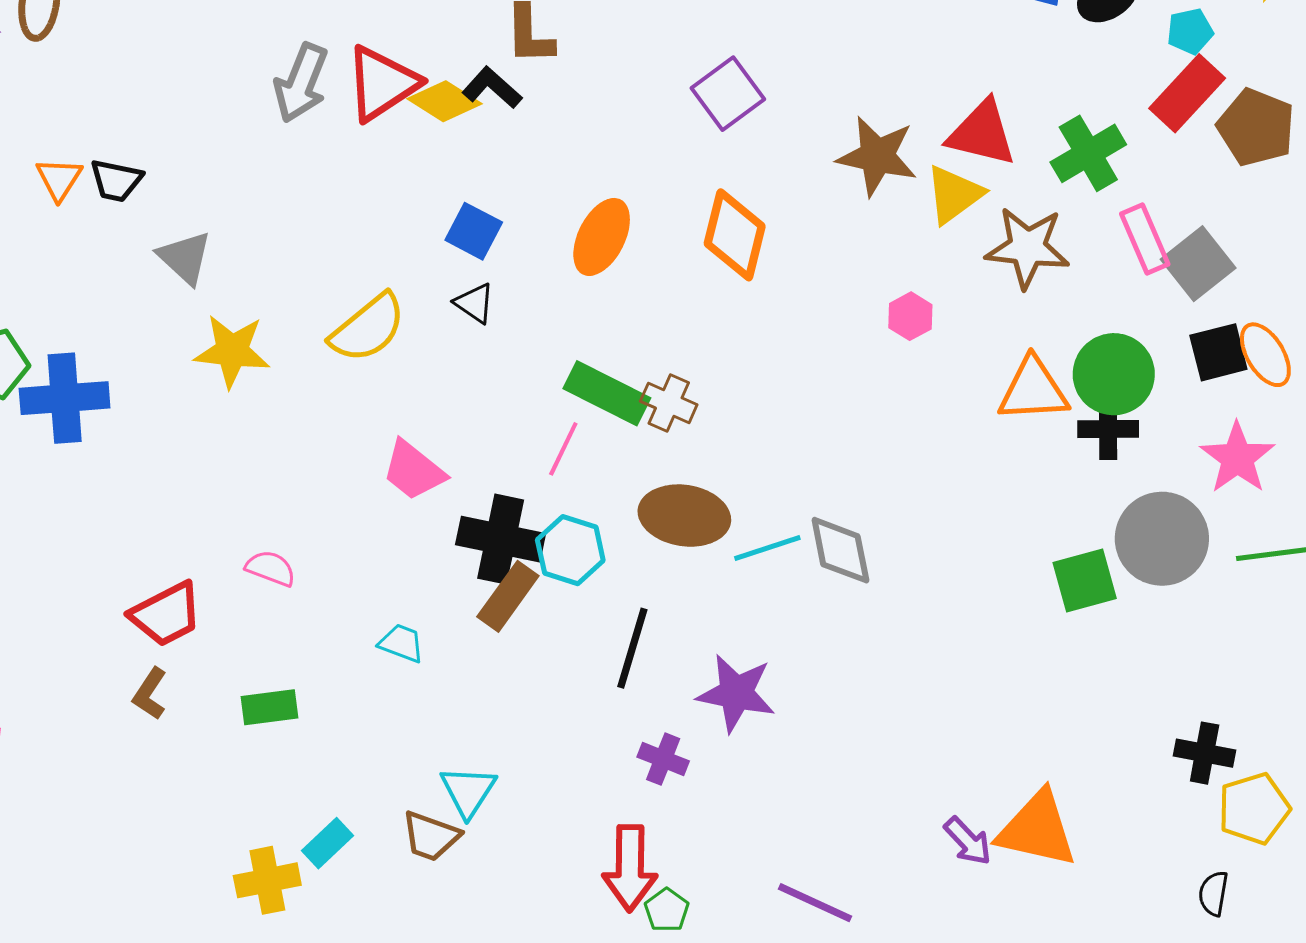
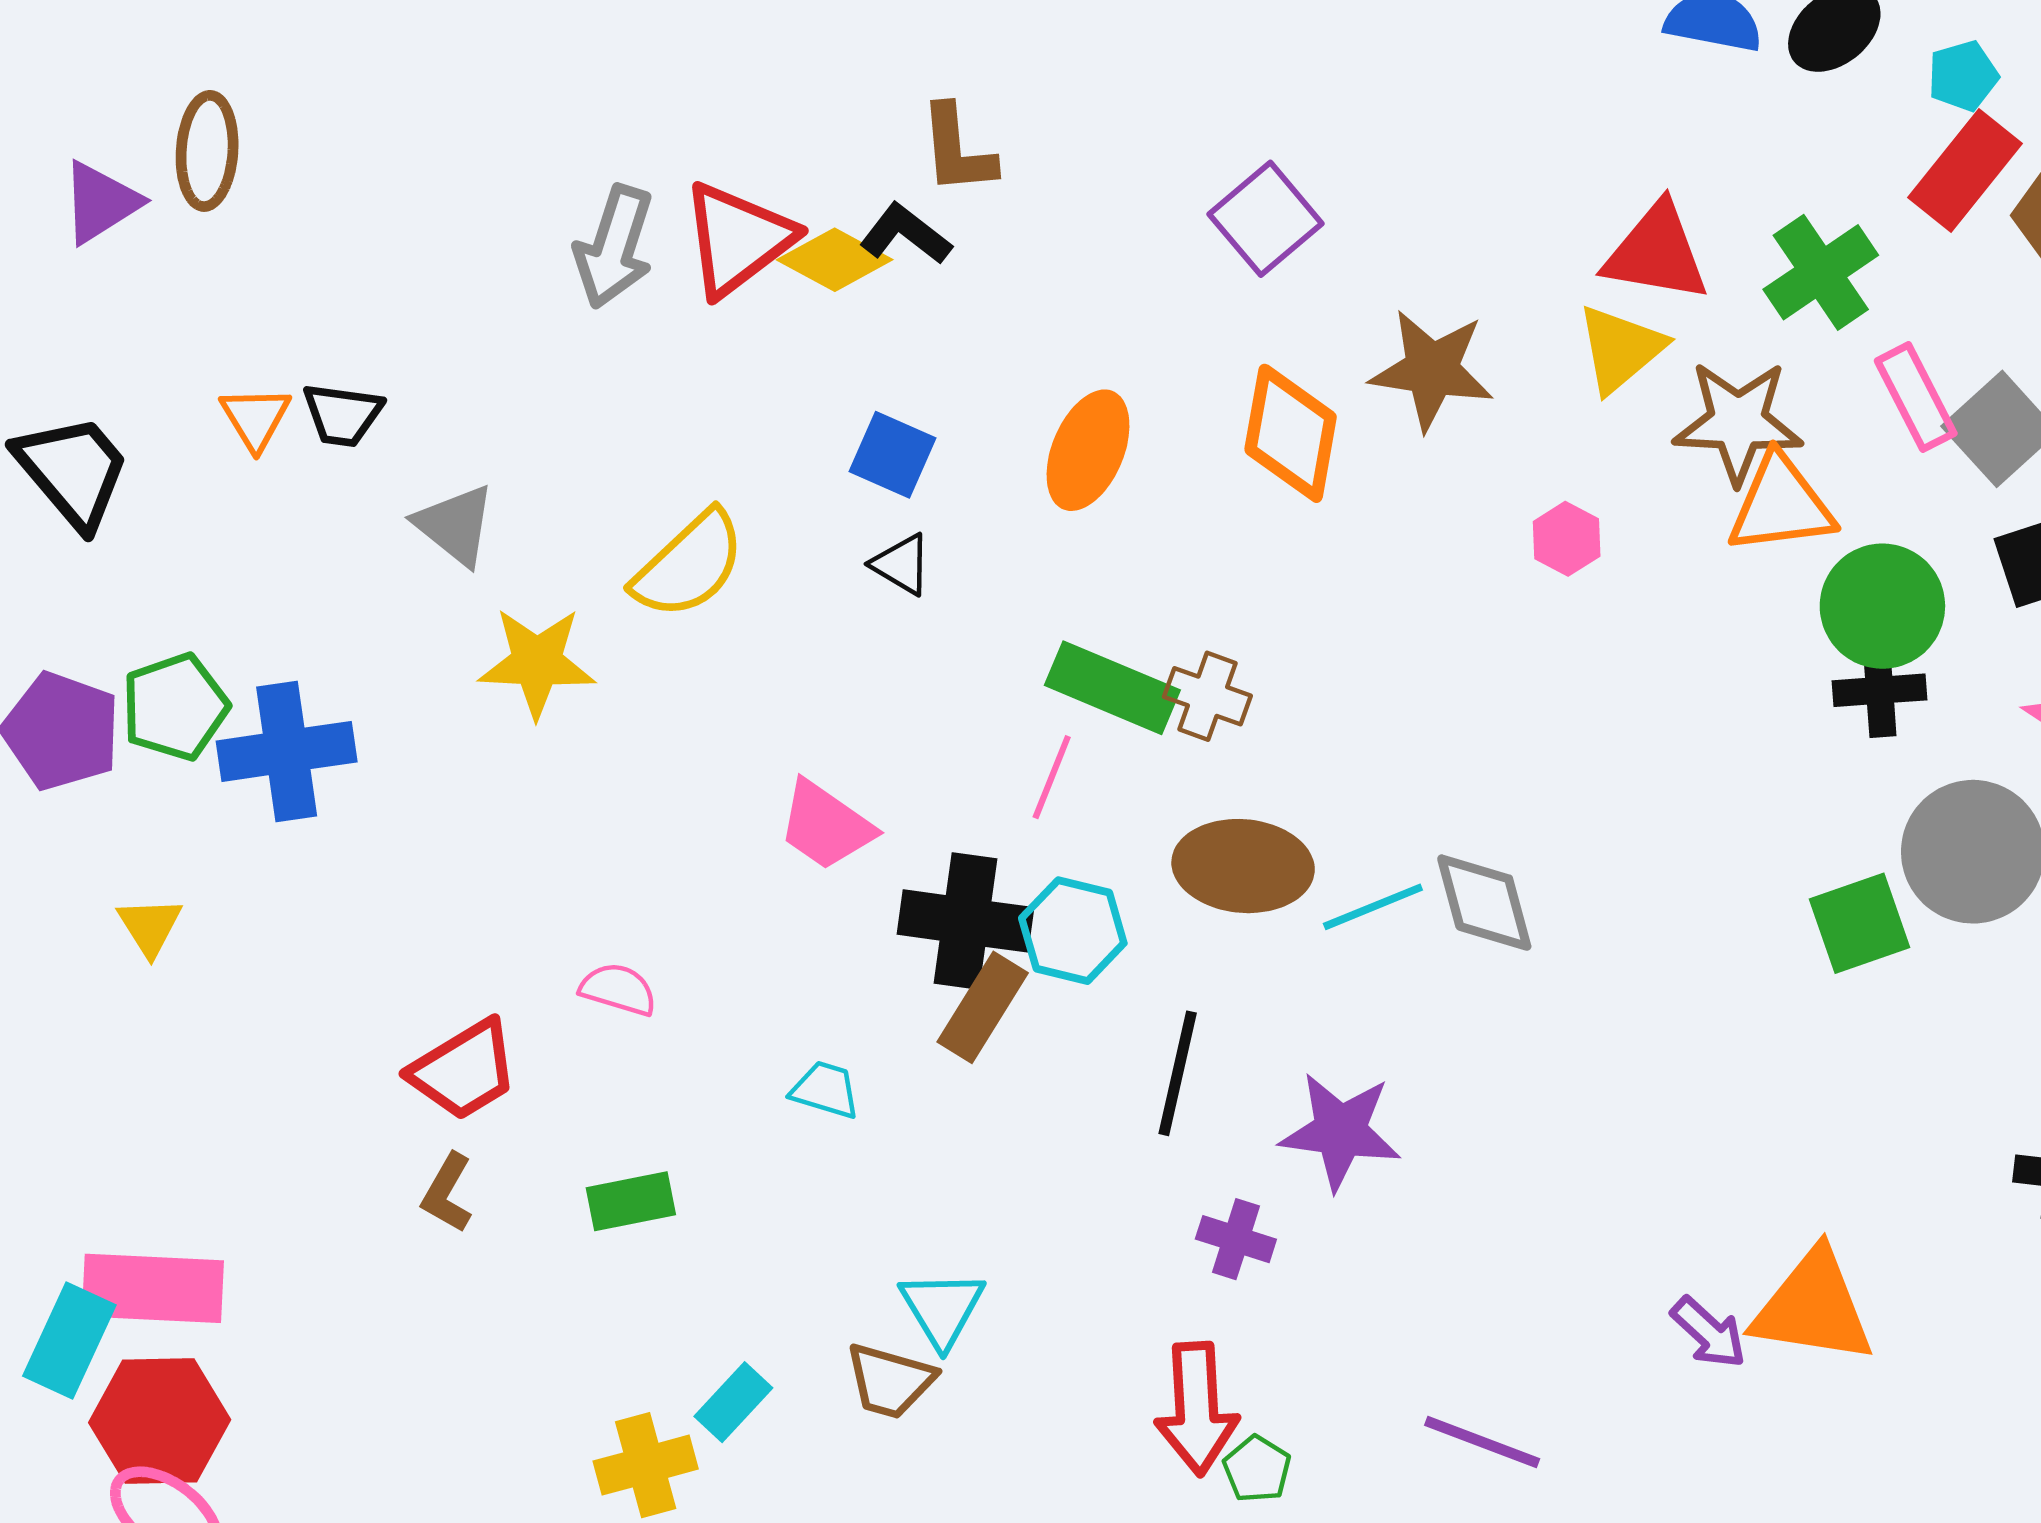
brown star: (877, 156) -> (1432, 370), moved
yellow semicircle: (368, 328) -> (689, 565), moved
orange triangle: (1033, 390) -> (1781, 505), moved

